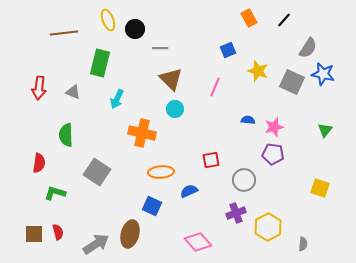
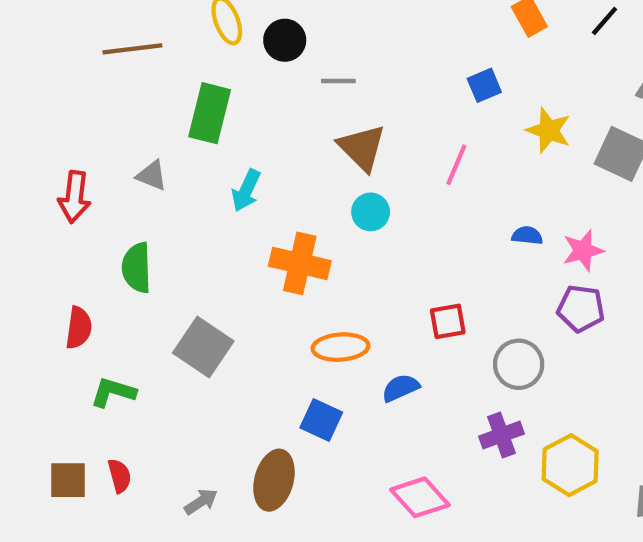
red arrow: (39, 88) -> (74, 197), moved
gray arrow: (96, 244) -> (201, 502), size x0.6

